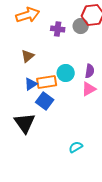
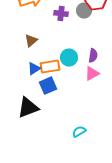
blue square: (45, 101) -> (48, 86), turned 30
black triangle: (25, 123) -> (28, 108), turned 45

